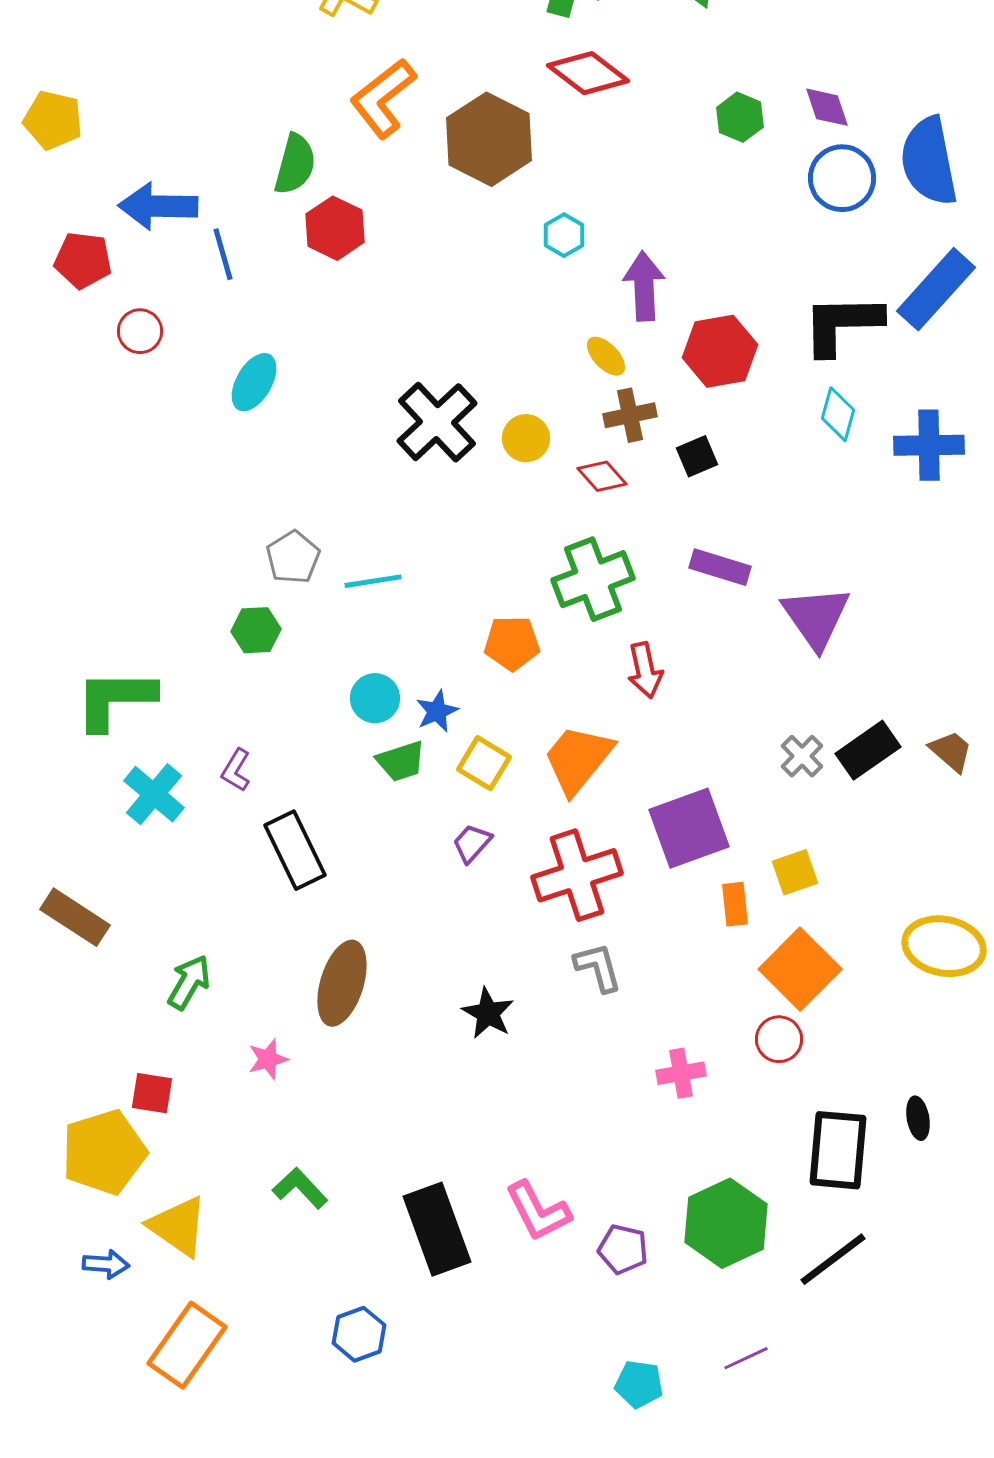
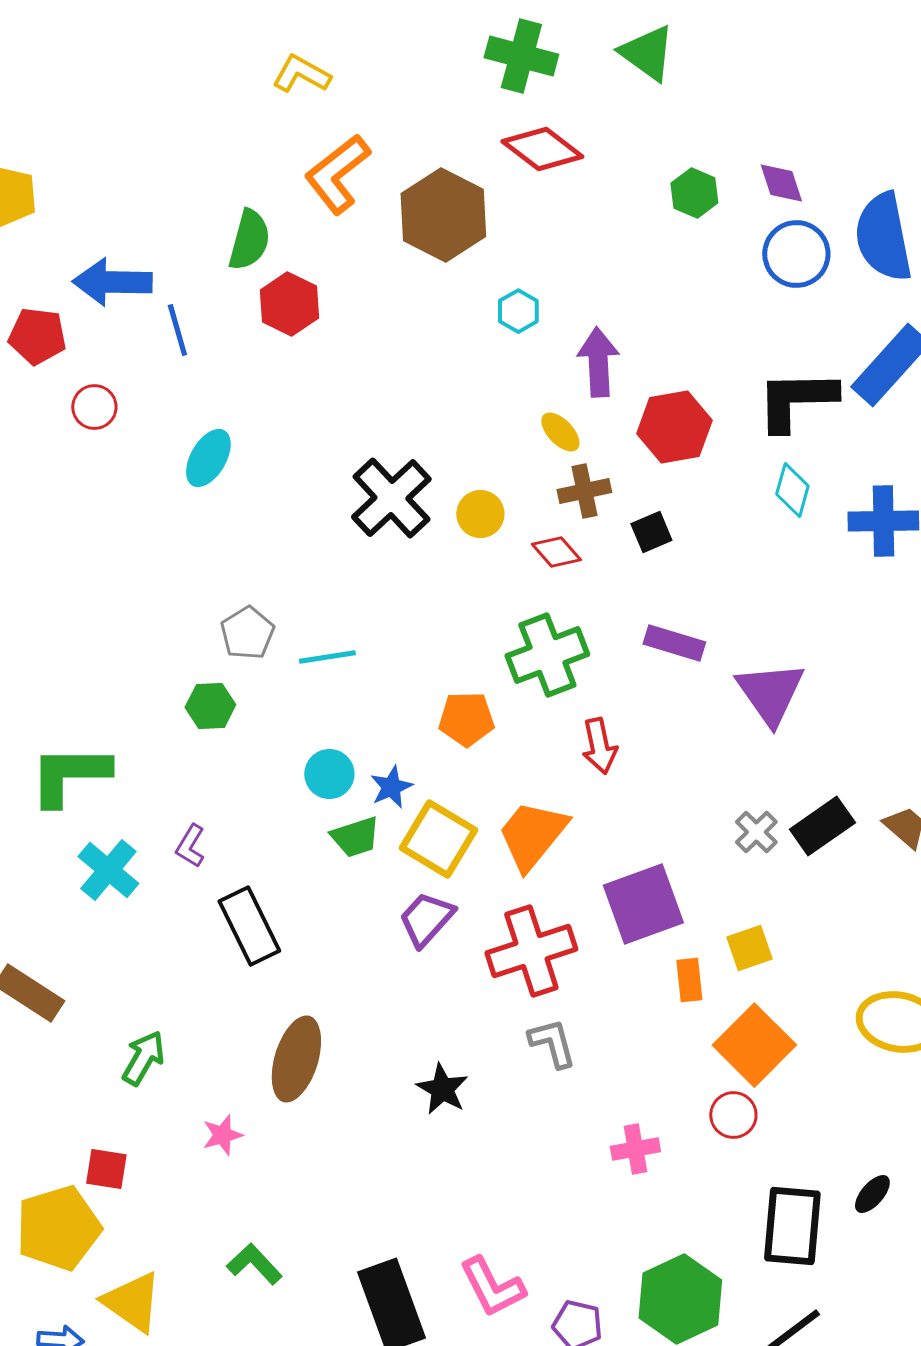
yellow square: (484, 763) -> (438, 839), size x1.4
purple trapezoid: (472, 843) -> (426, 919), size x1.4
black ellipse: (918, 1118) -> (872, 1194), turned 51

